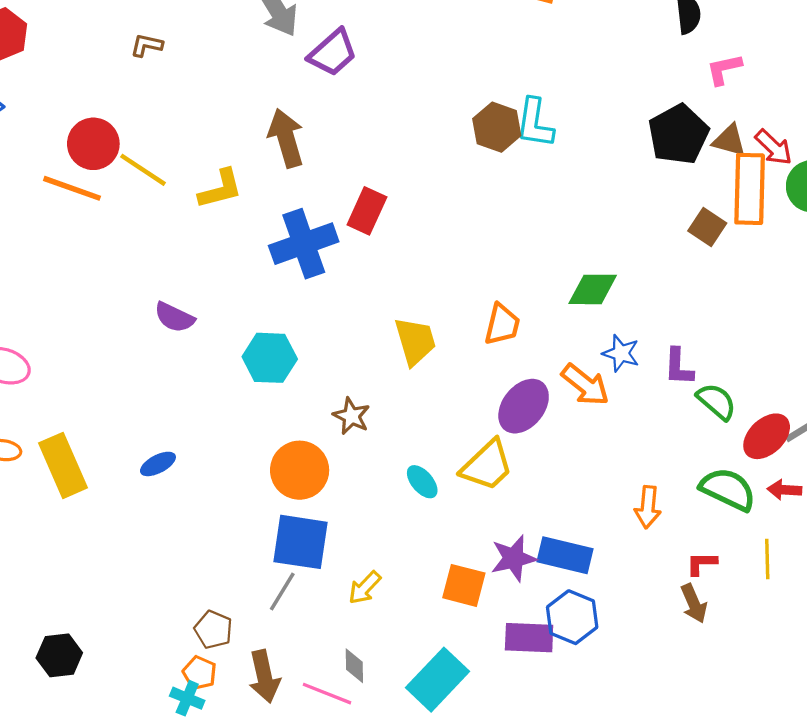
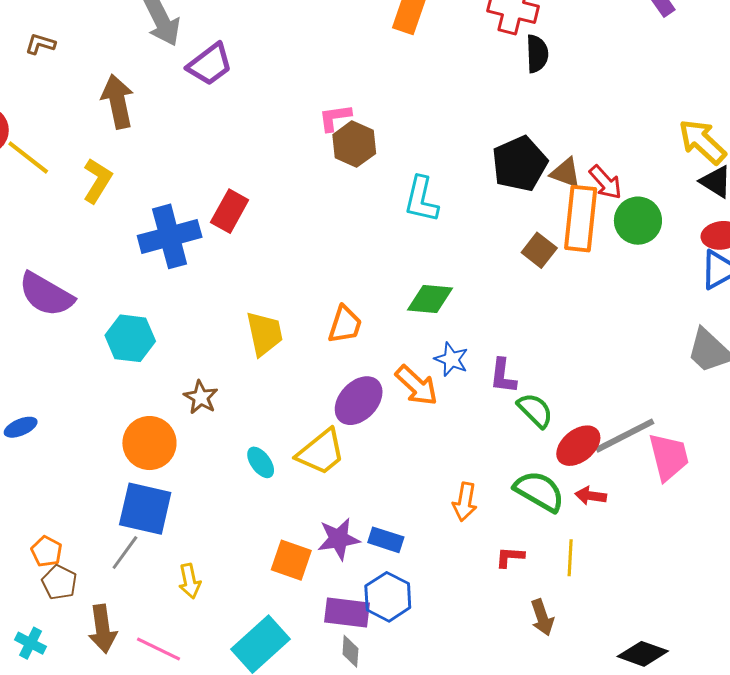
pink L-shape: (724, 69) -> (335, 118), moved
cyan L-shape: (535, 123) -> (421, 199), moved
brown arrow: (286, 138) -> (118, 101), moved
yellow L-shape: (220, 189) -> (97, 181), turned -48
purple semicircle: (174, 317) -> (46, 294), size x1.5
blue rectangle: (565, 555) -> (386, 540), size x0.7
yellow arrow: (365, 588) -> (190, 581), moved, turned -60
brown arrow: (694, 603) -> (542, 617), moved
gray diamond: (354, 666) -> (350, 651), moved
orange pentagon: (200, 673) -> (47, 551), moved

